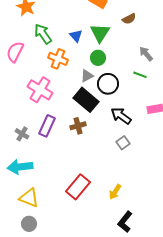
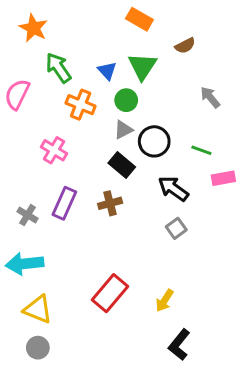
green circle: (98, 58) -> (126, 100), moved
green line: (140, 75) -> (201, 150), moved
pink cross: (40, 90) -> (54, 150), size x0.7
black rectangle: (86, 100) -> (122, 165), size x0.7

